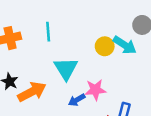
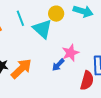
yellow circle: (105, 46) -> (56, 14), moved
cyan triangle: (66, 69) -> (42, 29), moved

